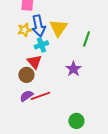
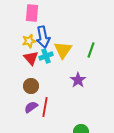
yellow triangle: (58, 28) -> (63, 50), moved
red triangle: (34, 62) -> (31, 58), moved
red line: (40, 96) -> (45, 107), turned -60

